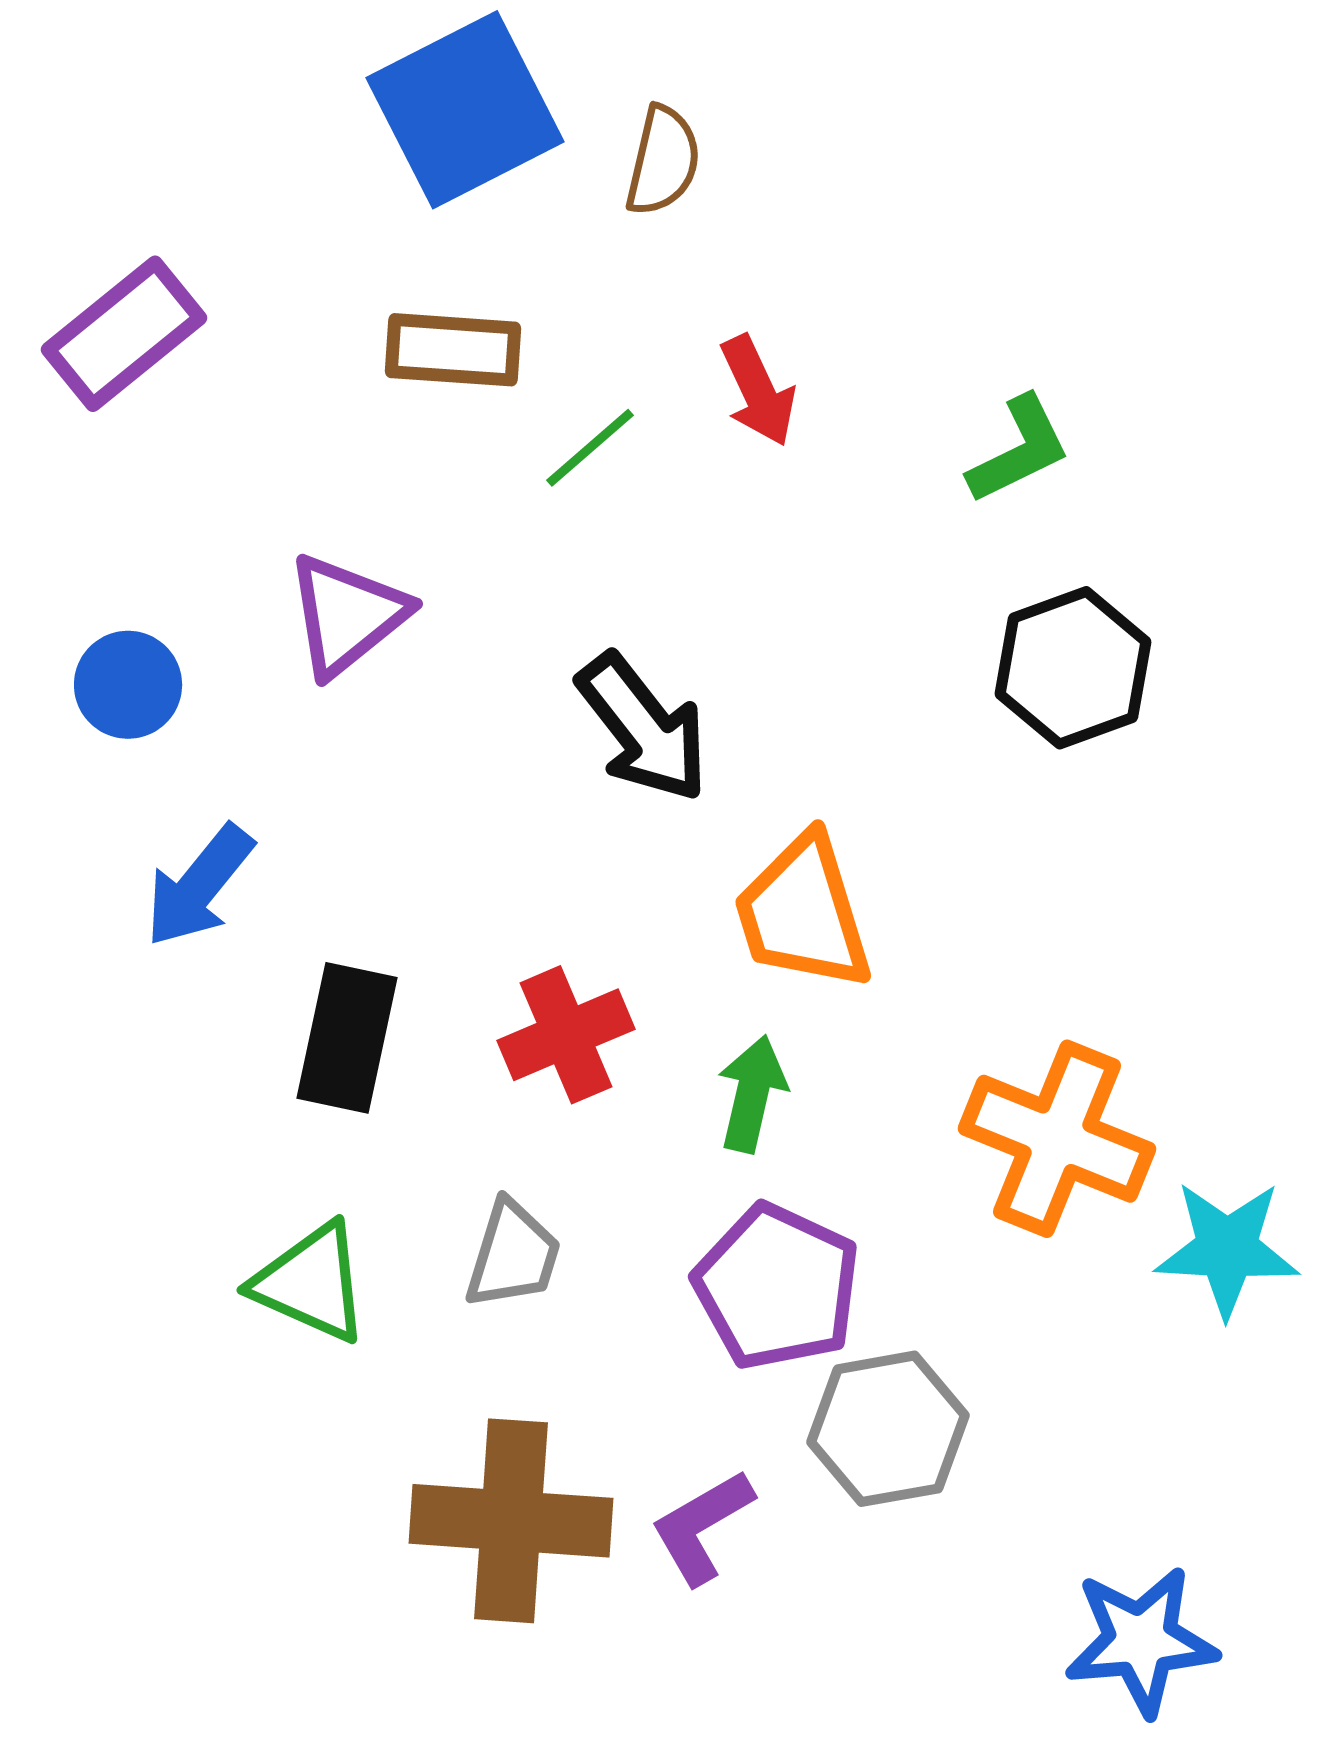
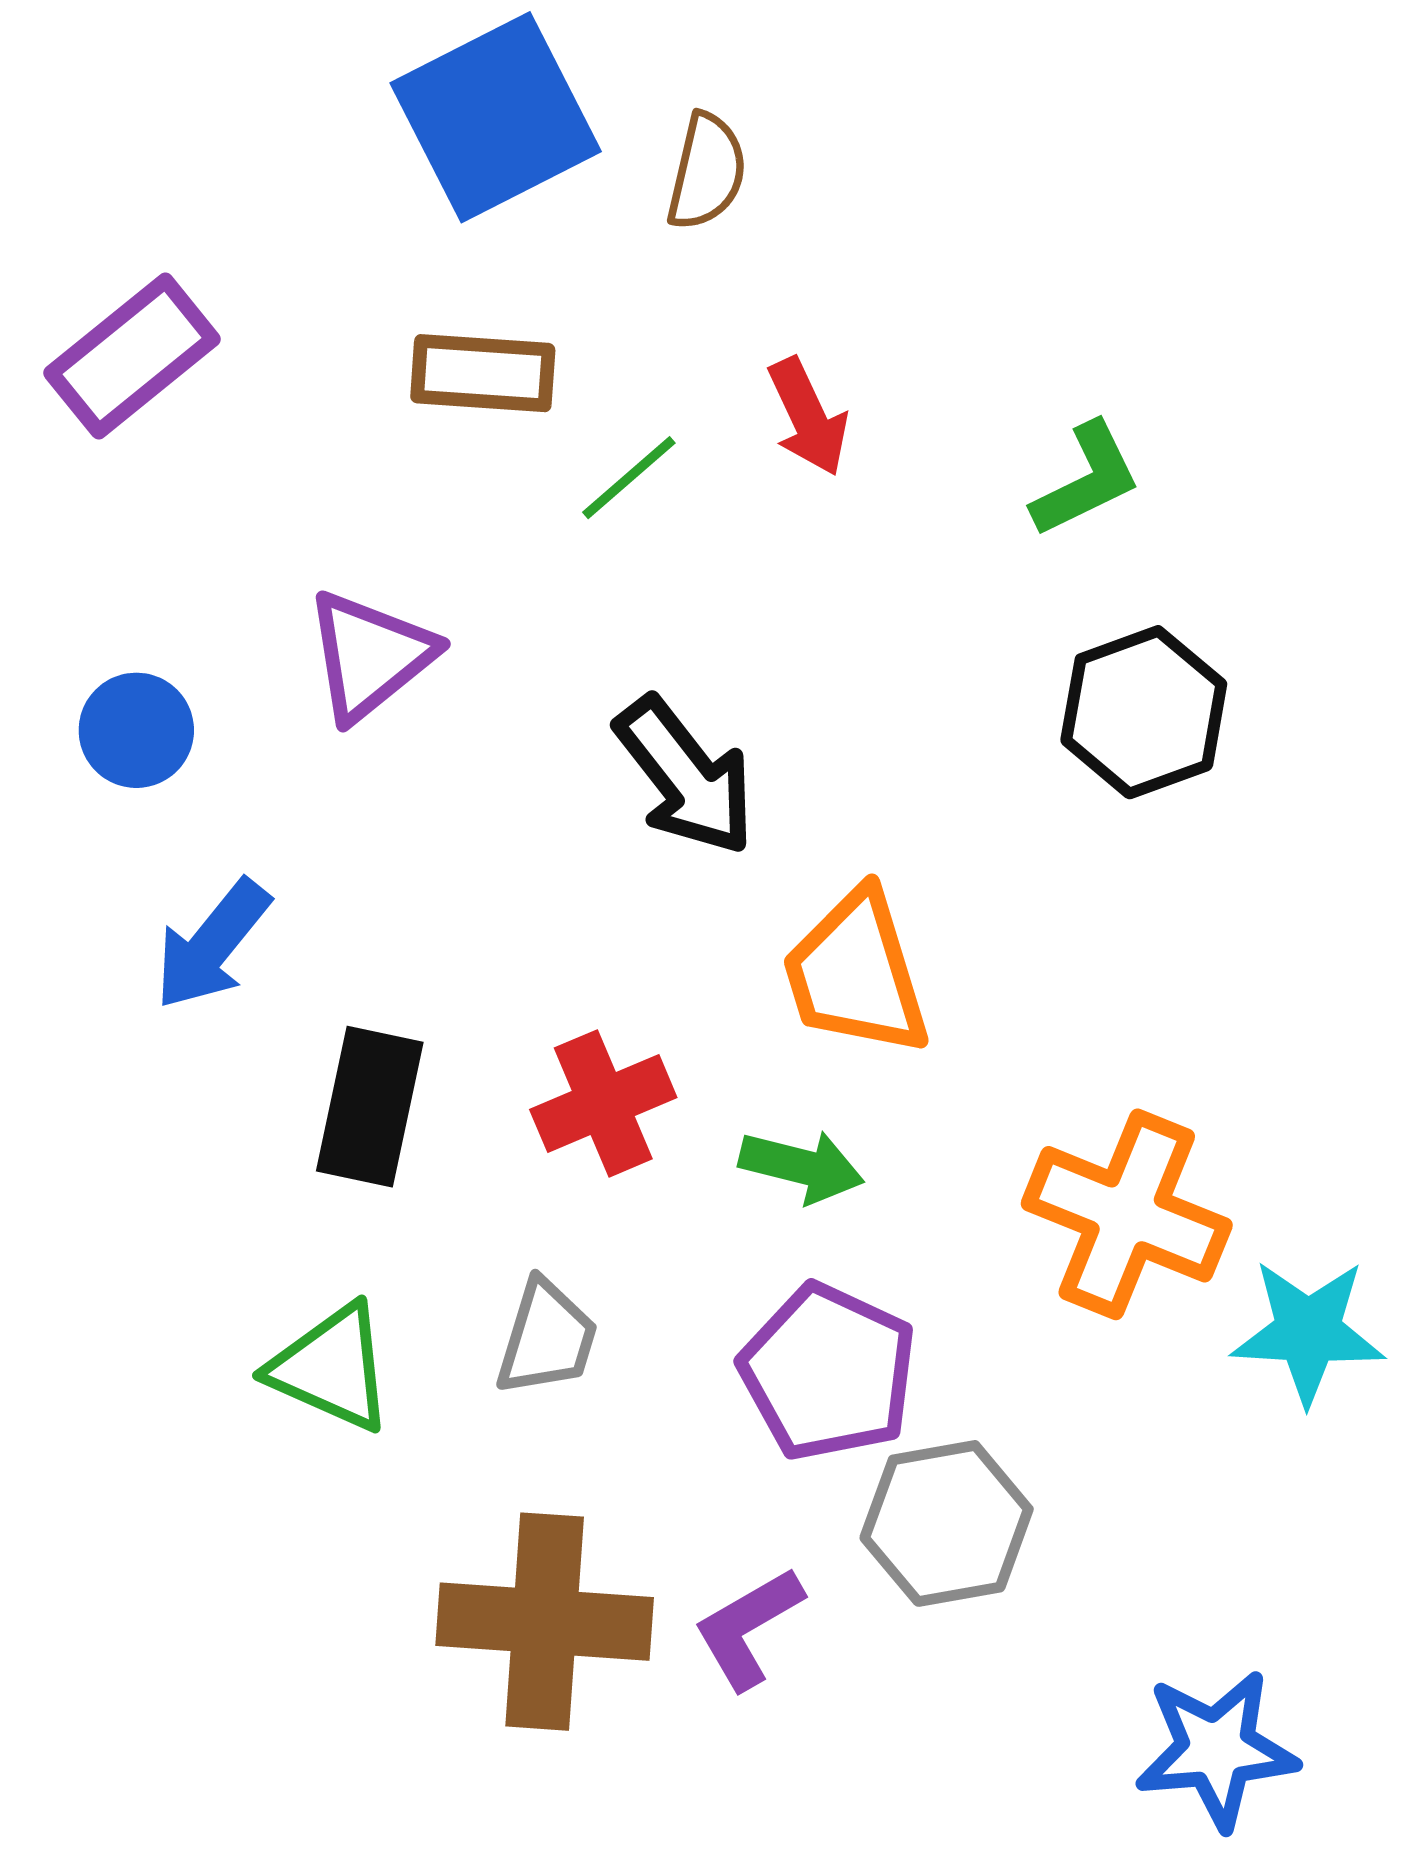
green arrow: (752, 1094) -> (802, 1166), turned 91

